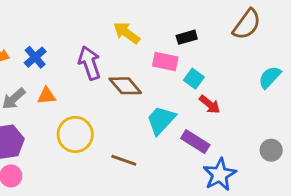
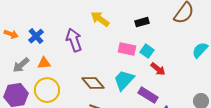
pink rectangle: (165, 62) -> (127, 49), moved
brown diamond: (125, 86) -> (93, 83), moved
yellow circle: (75, 134) -> (47, 90), moved

